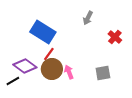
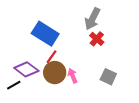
gray arrow: (88, 18) -> (93, 19), size x1.5
red cross: (115, 37) -> (97, 39), moved
gray square: (103, 73) -> (108, 77), turned 35

